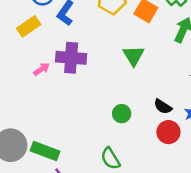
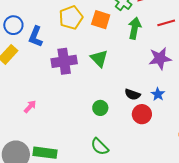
purple cross: (71, 58) -> (64, 61), moved
pink arrow: (42, 69) -> (30, 106), moved

